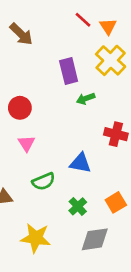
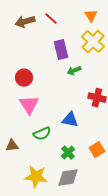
red line: (83, 20) -> (51, 19), moved
brown arrow: (21, 34) -> (25, 22), turned 120
pink triangle: (26, 143) -> (29, 105), size x1.5
gray diamond: (95, 239) -> (68, 178), moved

